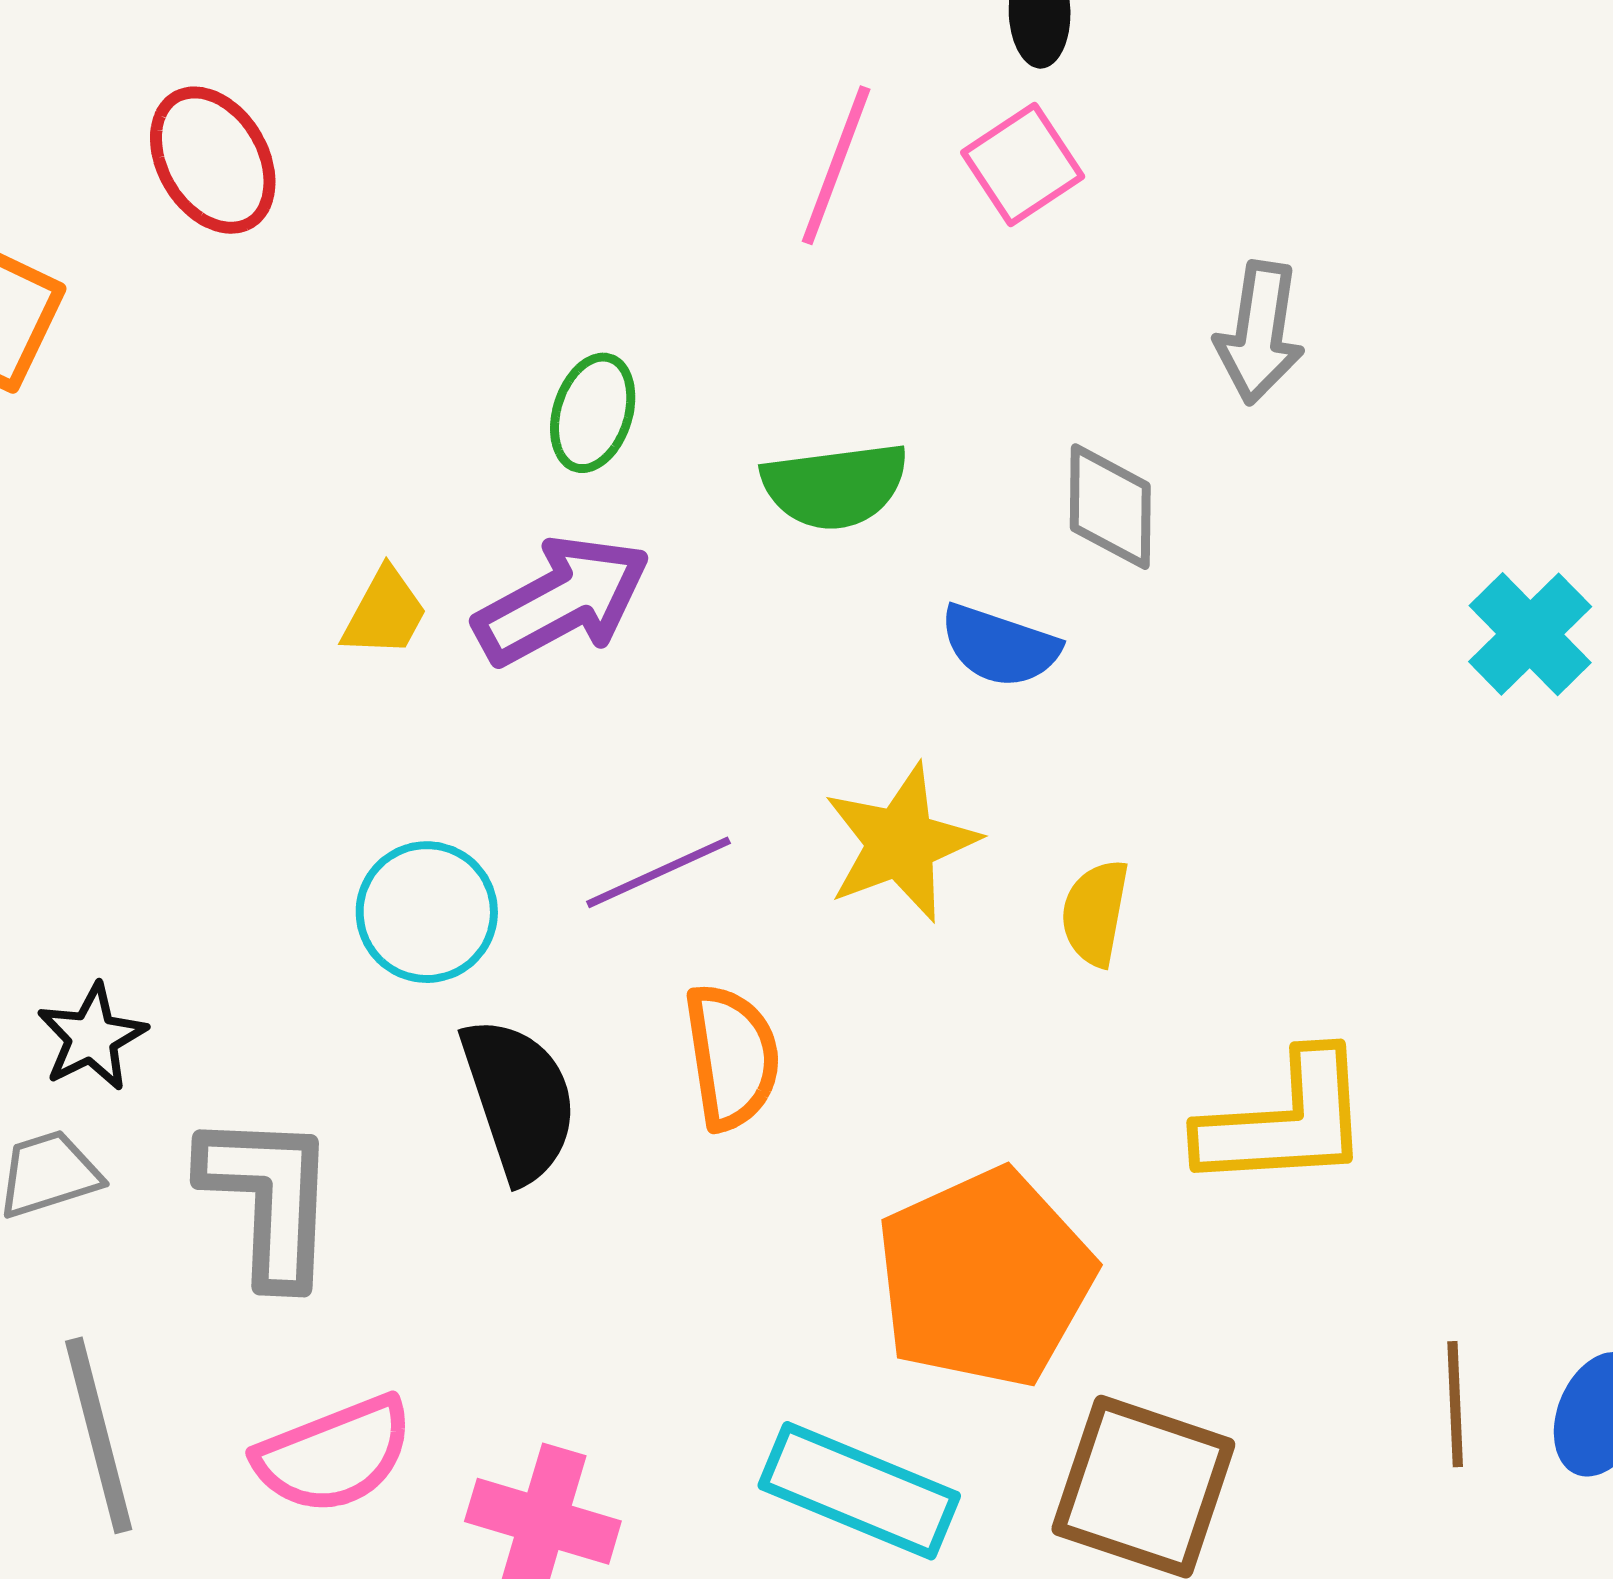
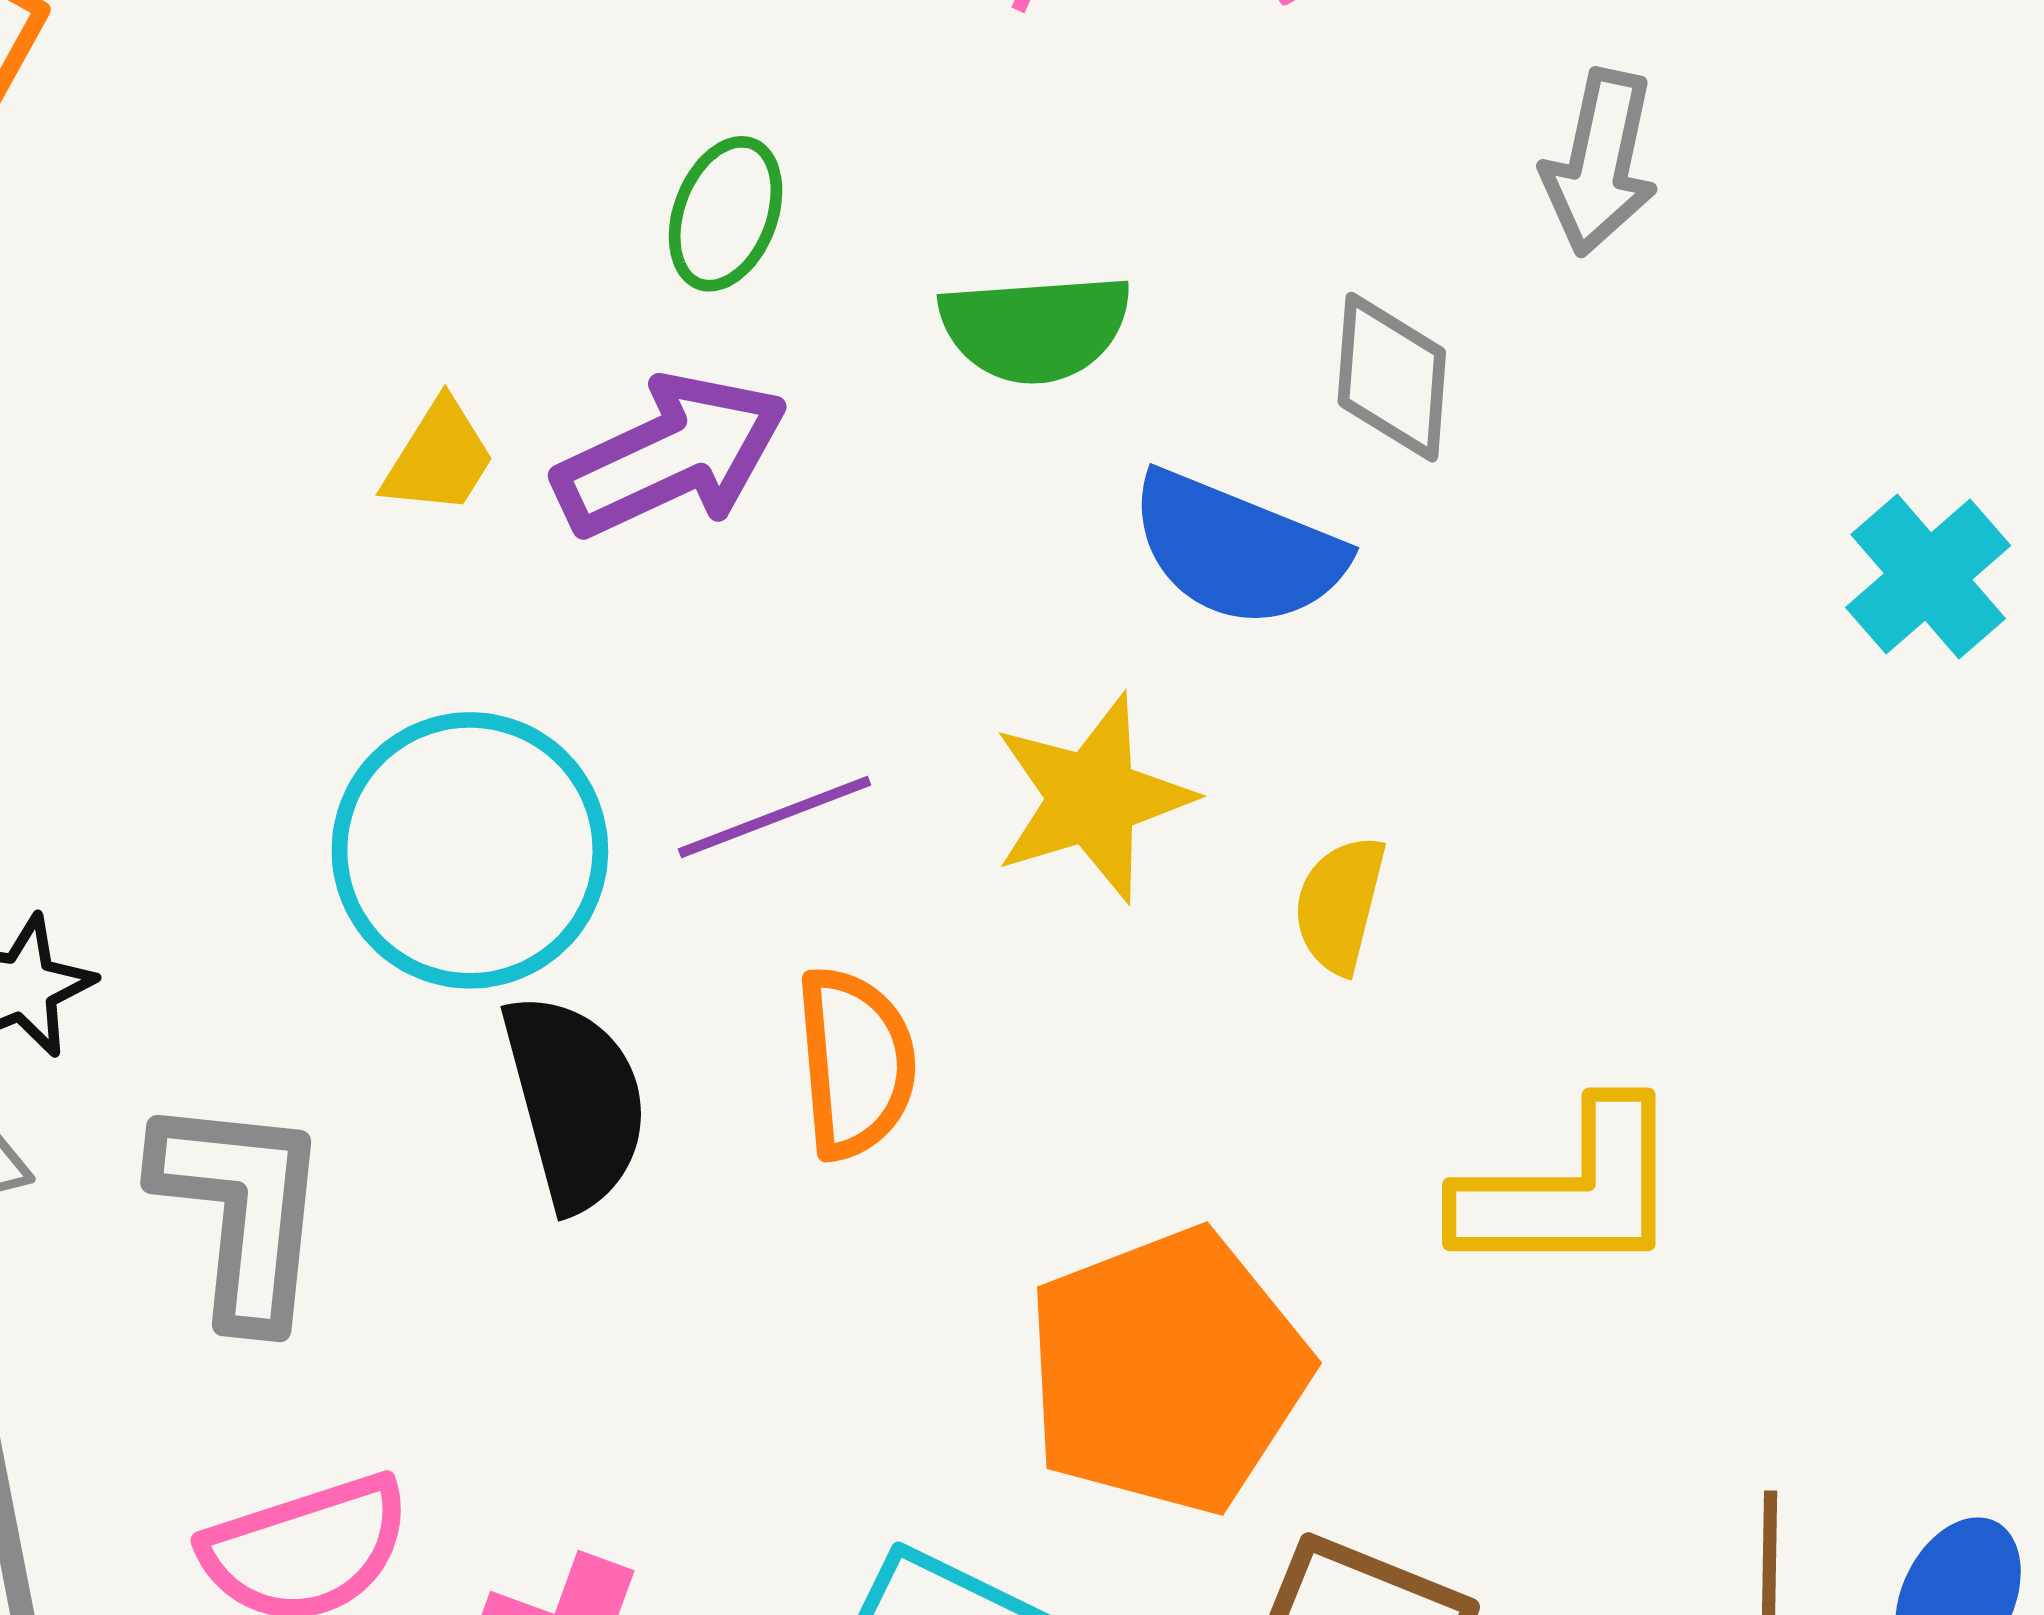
blue semicircle: (1000, 646) -> (1237, 549), size x1.4
cyan circle: (427, 912) -> (470, 850), size x1.5

